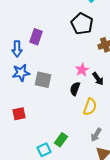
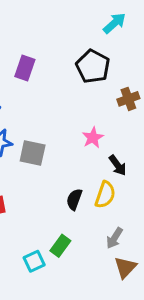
purple rectangle: (36, 37) -> (25, 68), moved
black arrow: (98, 79) -> (118, 165), moved
black semicircle: (75, 89) -> (74, 199), moved

